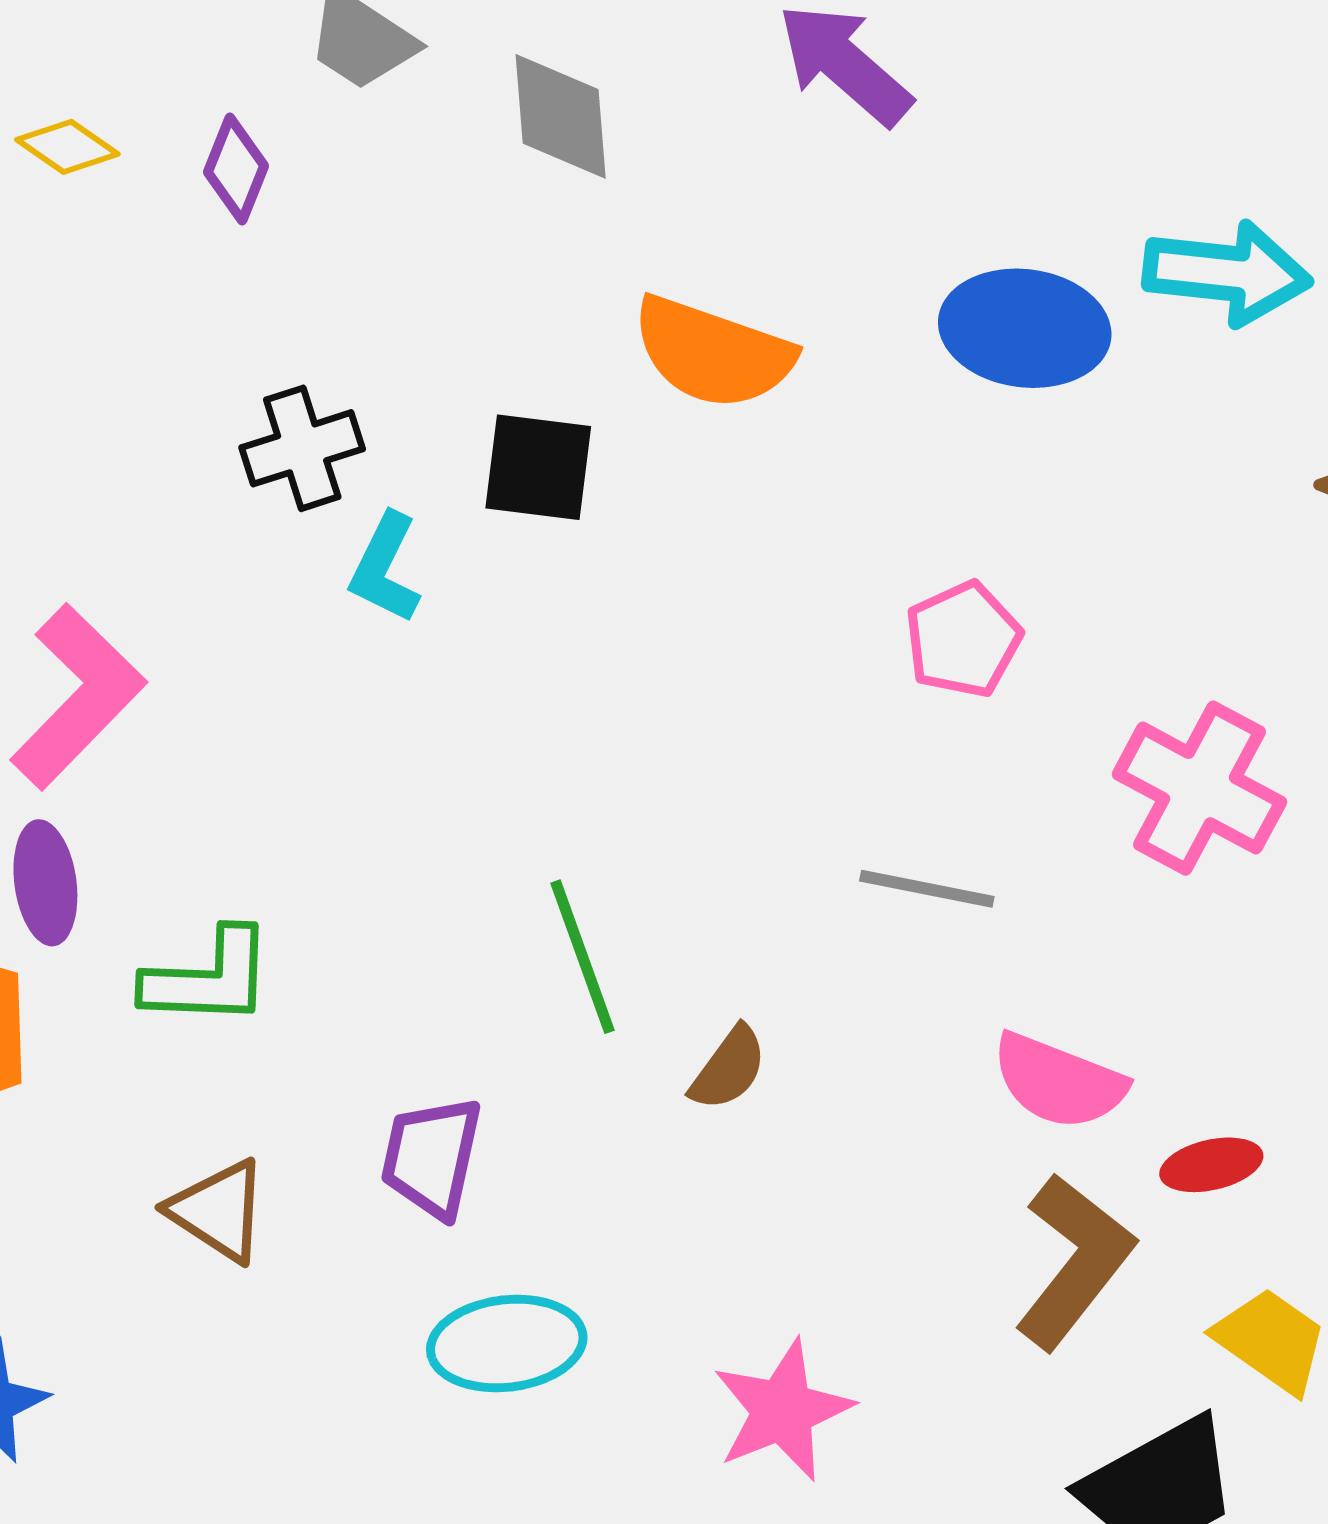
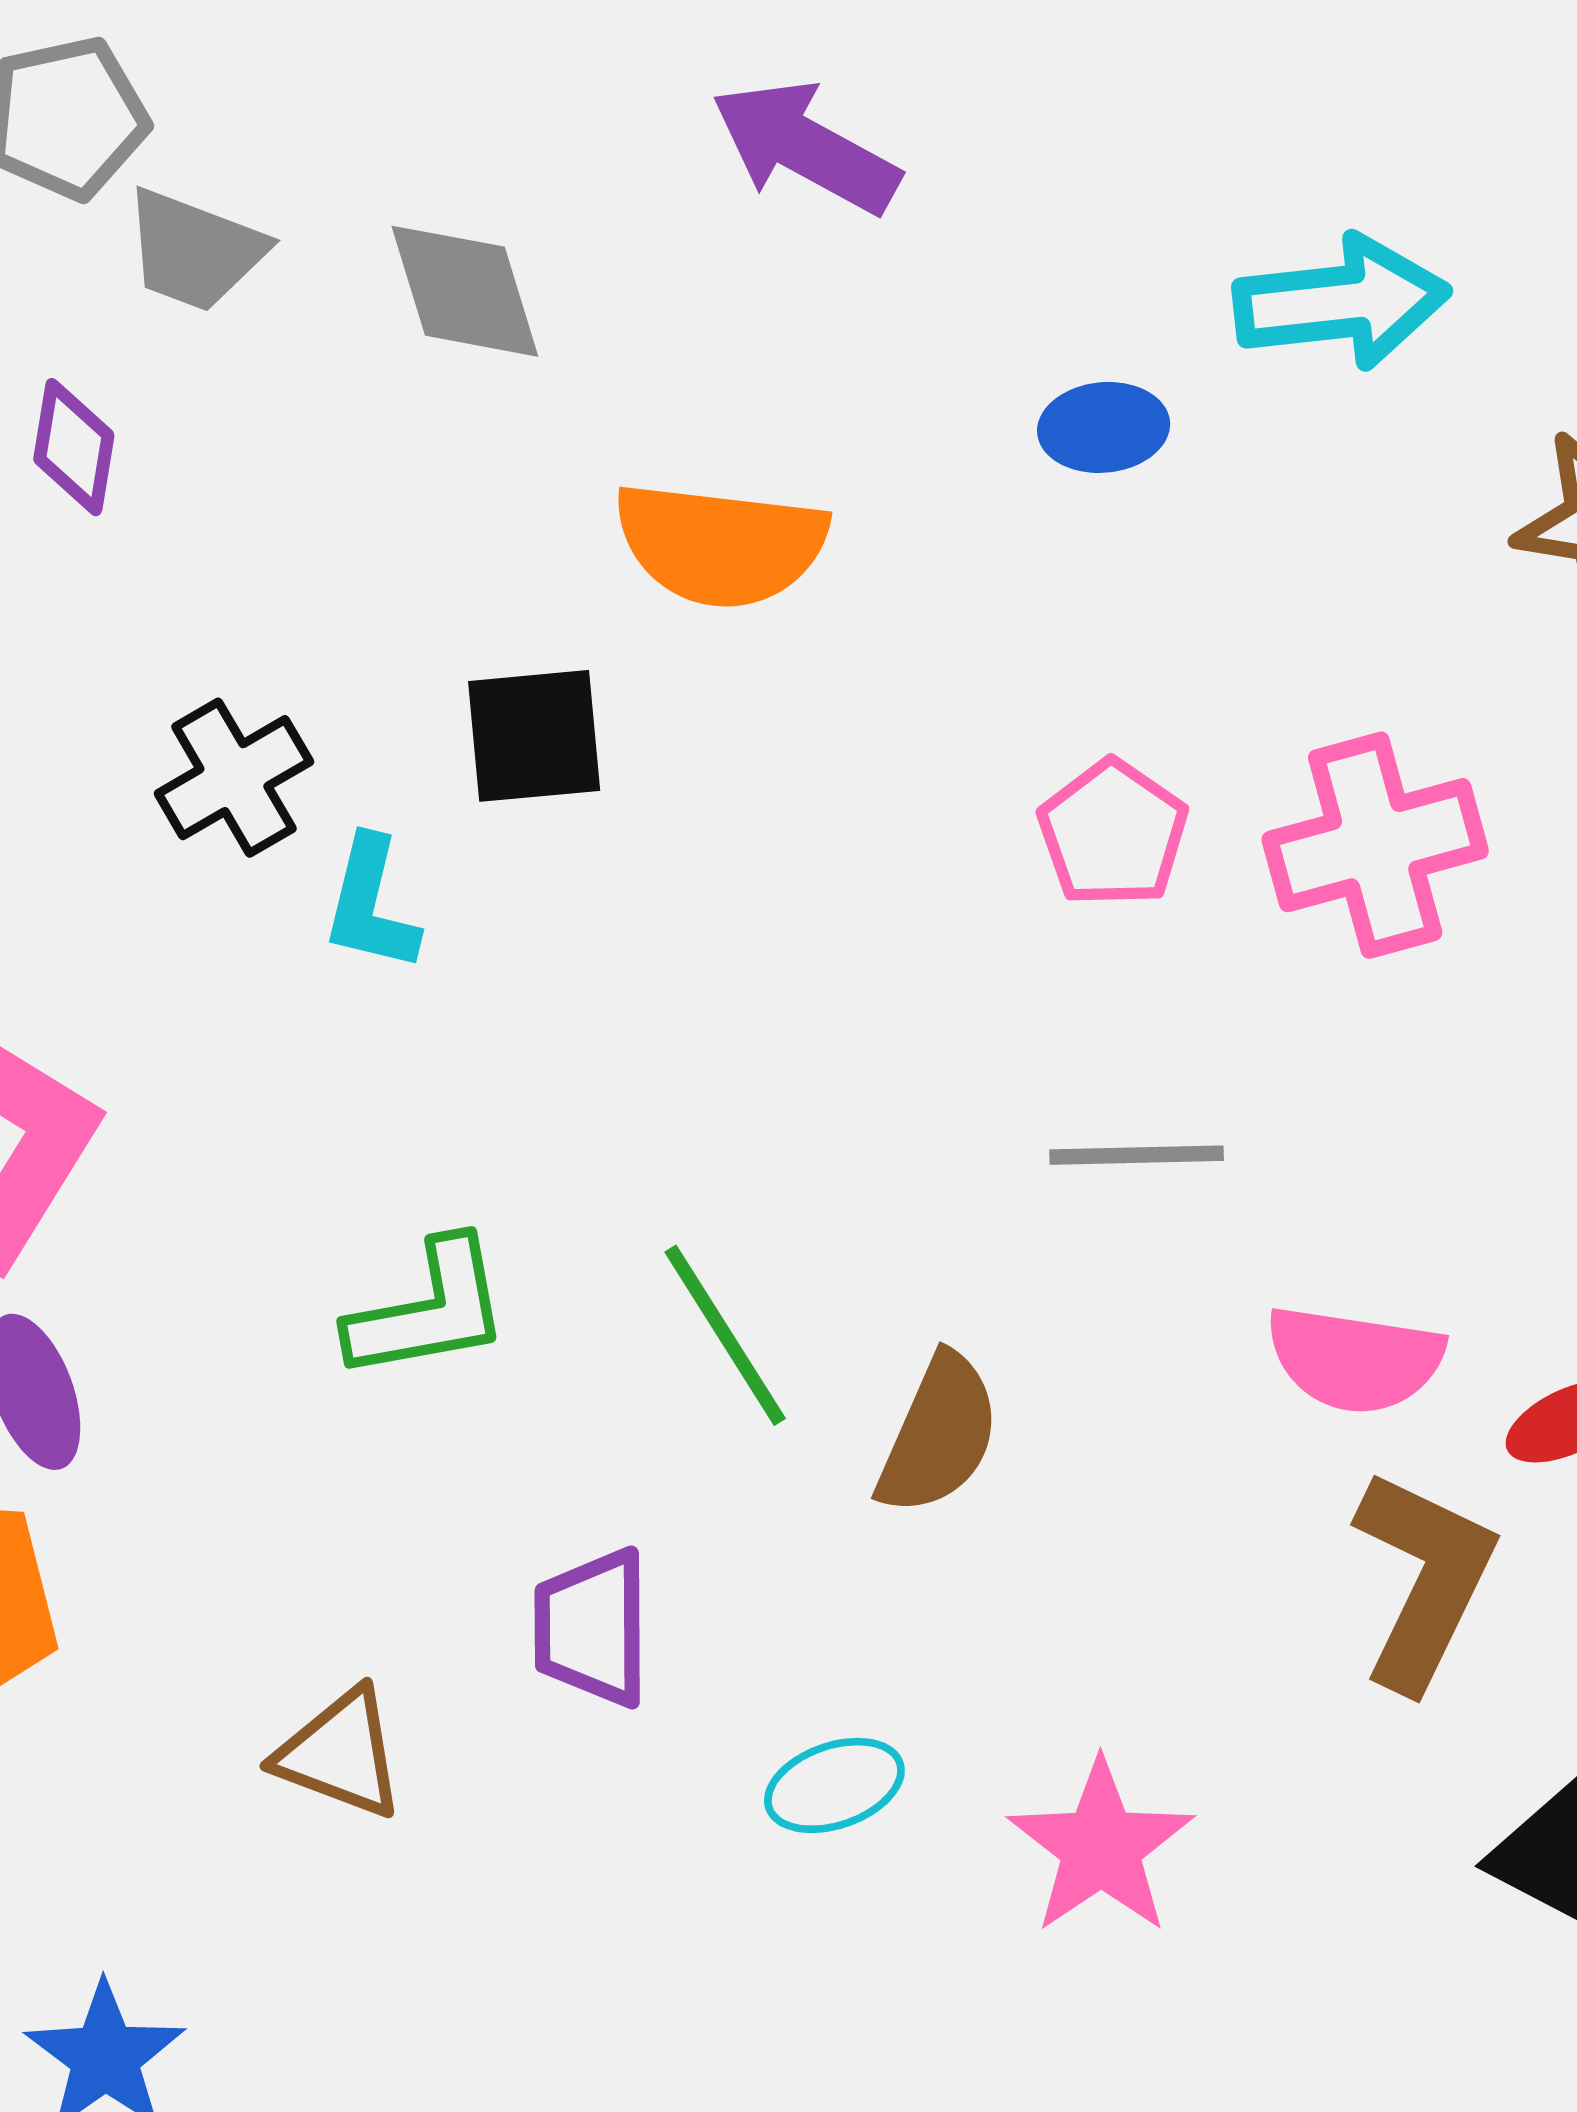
blue ellipse: (1025, 328) -> (1104, 427), size x0.6
pink cross: (1199, 788) -> (1375, 845), moved, turned -31
green L-shape: (208, 978) -> (429, 1310), moved
brown semicircle: (729, 1068) -> (939, 1435), size x1.4
cyan ellipse: (507, 1343) -> (834, 1785), moved, size x0.7

